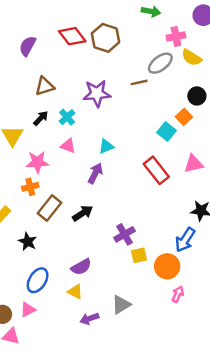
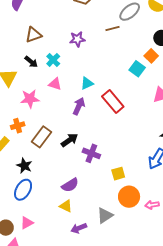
purple star: (97, 93) -> (77, 39), size x0.7
black arrow: (41, 118) -> (31, 62), turned 88
red rectangle: (156, 170) -> (113, 101), moved
orange cross: (30, 187) -> (18, 126), moved
purple cross: (125, 234) -> (91, 153), moved, turned -36
orange circle: (167, 266) -> (129, 197), moved
blue ellipse: (38, 280) -> (23, 190), moved
pink arrow: (178, 294) -> (152, 205), turned -120

